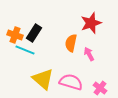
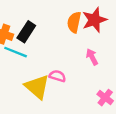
orange semicircle: (71, 43) -> (74, 22), moved
pink semicircle: (71, 82) -> (57, 76), moved, size x0.6

